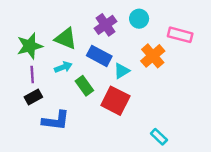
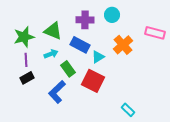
purple cross: (106, 25) -> (85, 20), turned 36
pink rectangle: (180, 35) -> (155, 33), moved
blue L-shape: (56, 121) -> (57, 92), moved, turned 130

